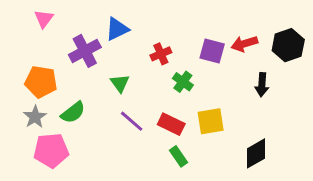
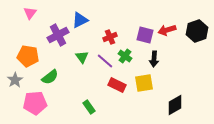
black arrow: (262, 85) -> (154, 59), moved
gray star: (35, 117) -> (15, 80), moved
purple line: (132, 121) -> (105, 61), moved
green rectangle: (178, 156) -> (89, 107), moved

